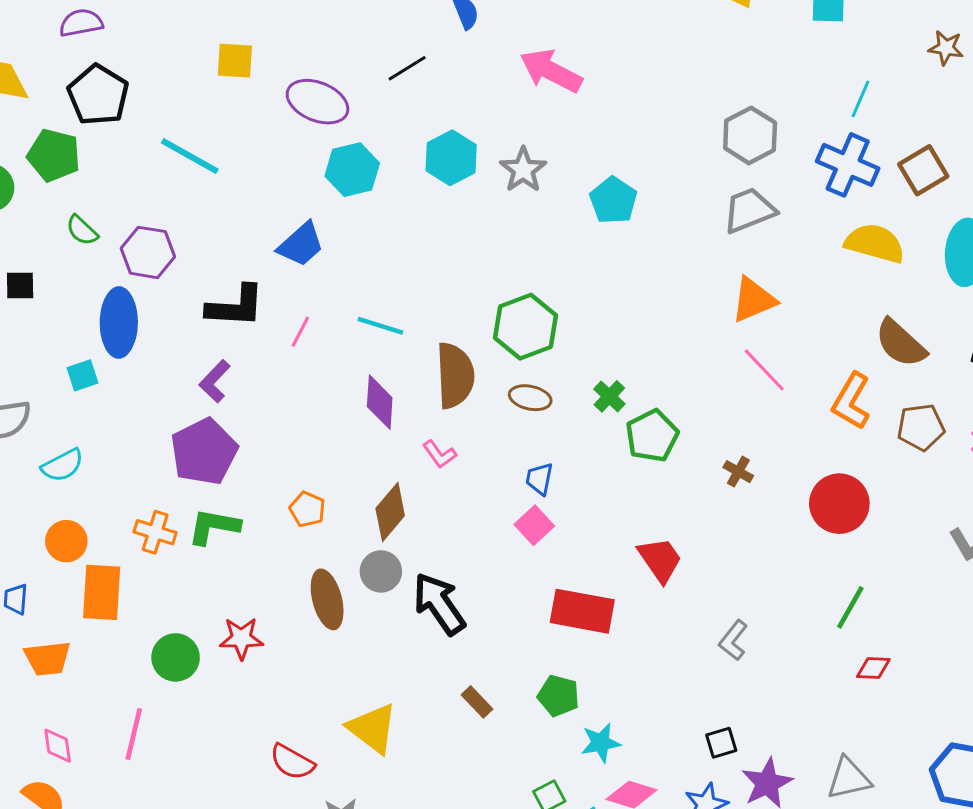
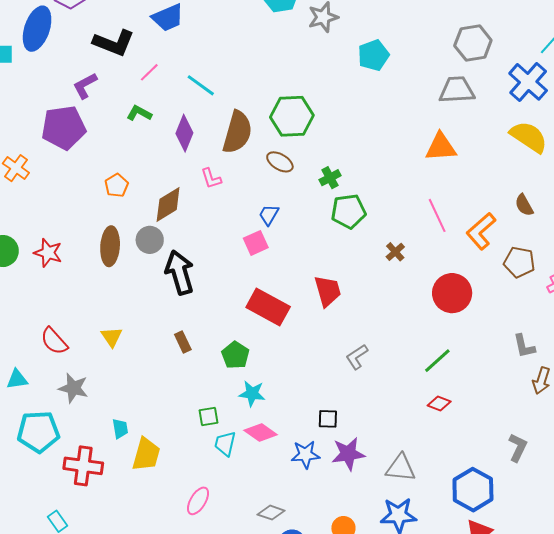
brown semicircle: (901, 343) -> (524, 205), size x0.6
pink line: (764, 370) -> (437, 215), moved
green L-shape: (214, 526) -> (139, 113), moved, size x0.7
yellow triangle: (373, 728) -> (112, 337), size x0.6

